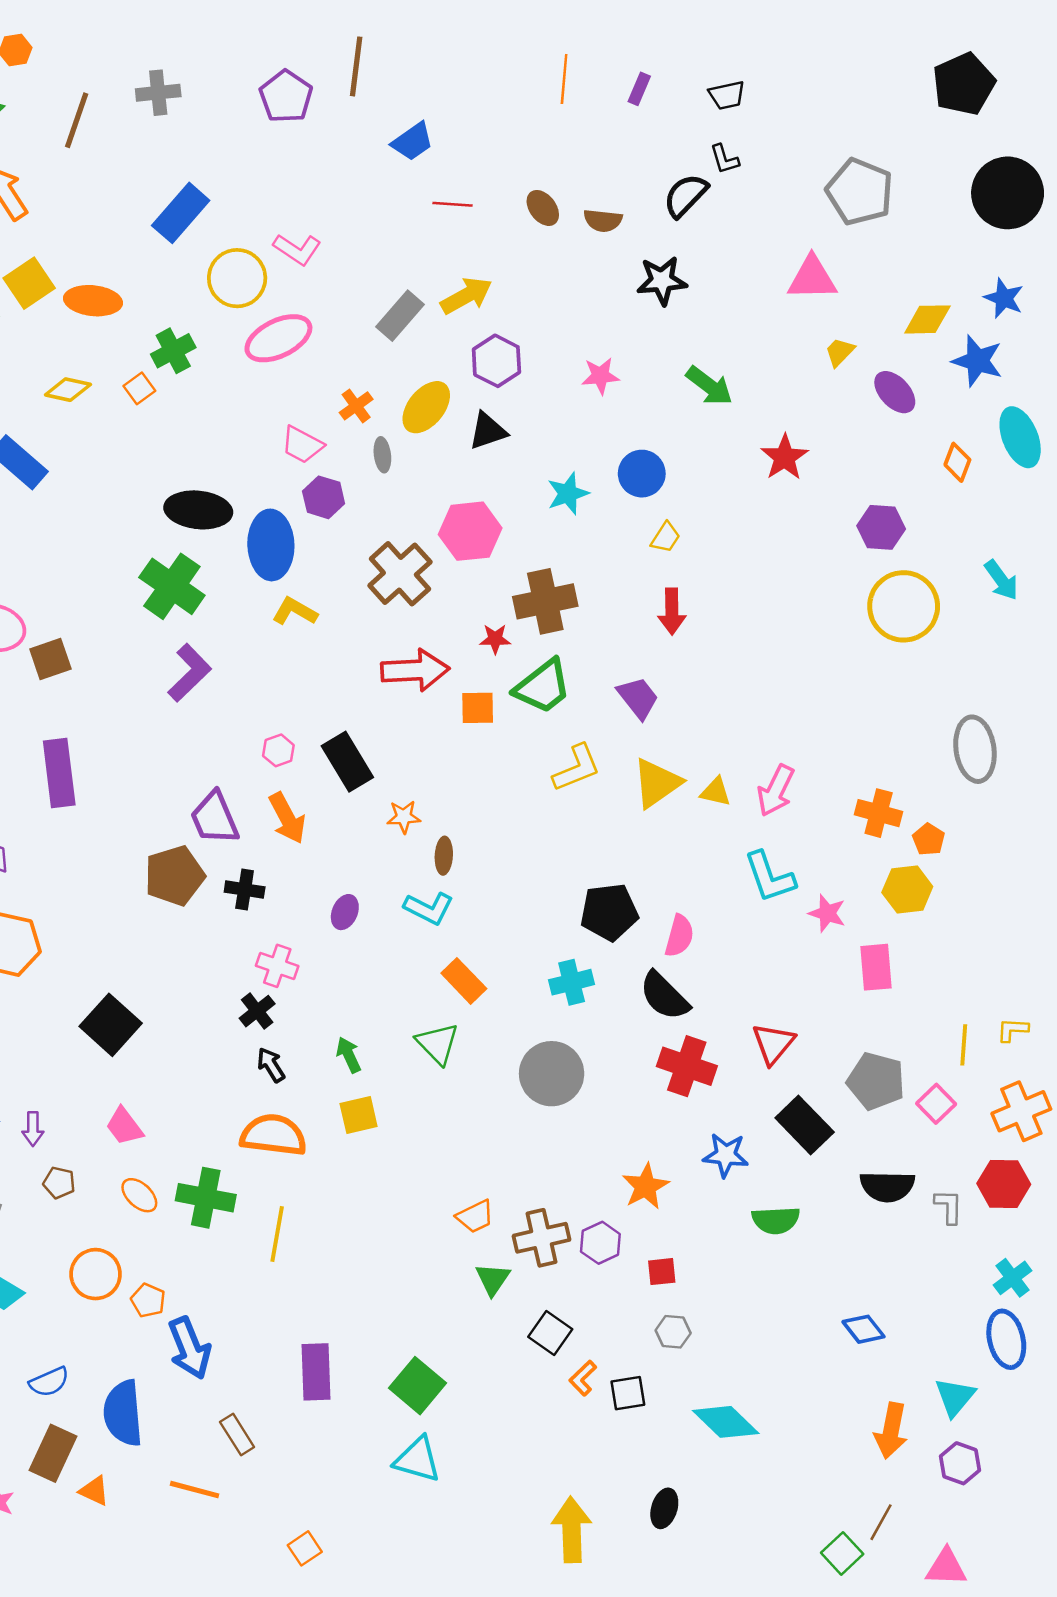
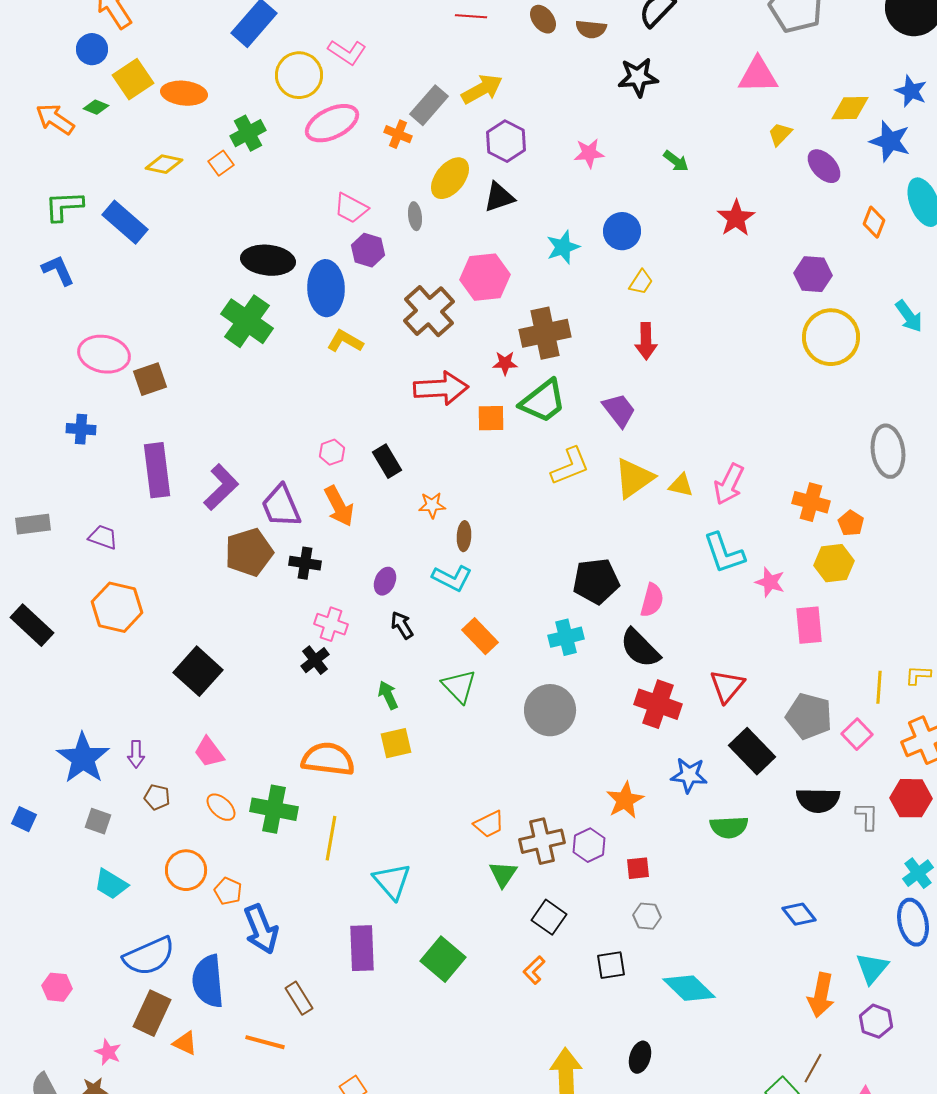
green arrow: (709, 386) -> (676, 161), size x0.7
orange cross: (356, 406) -> (398, 134), moved, turned -32
purple L-shape: (189, 673) -> (221, 487), moved
black rectangle: (347, 762) -> (387, 461), size x0.7
black arrow: (271, 1065) -> (402, 625), moved
orange L-shape: (583, 1378) -> (534, 970), moved
blue semicircle: (49, 1382) -> (149, 956), size x1.6
cyan triangle: (417, 1460) -> (392, 881), moved, turned 33

